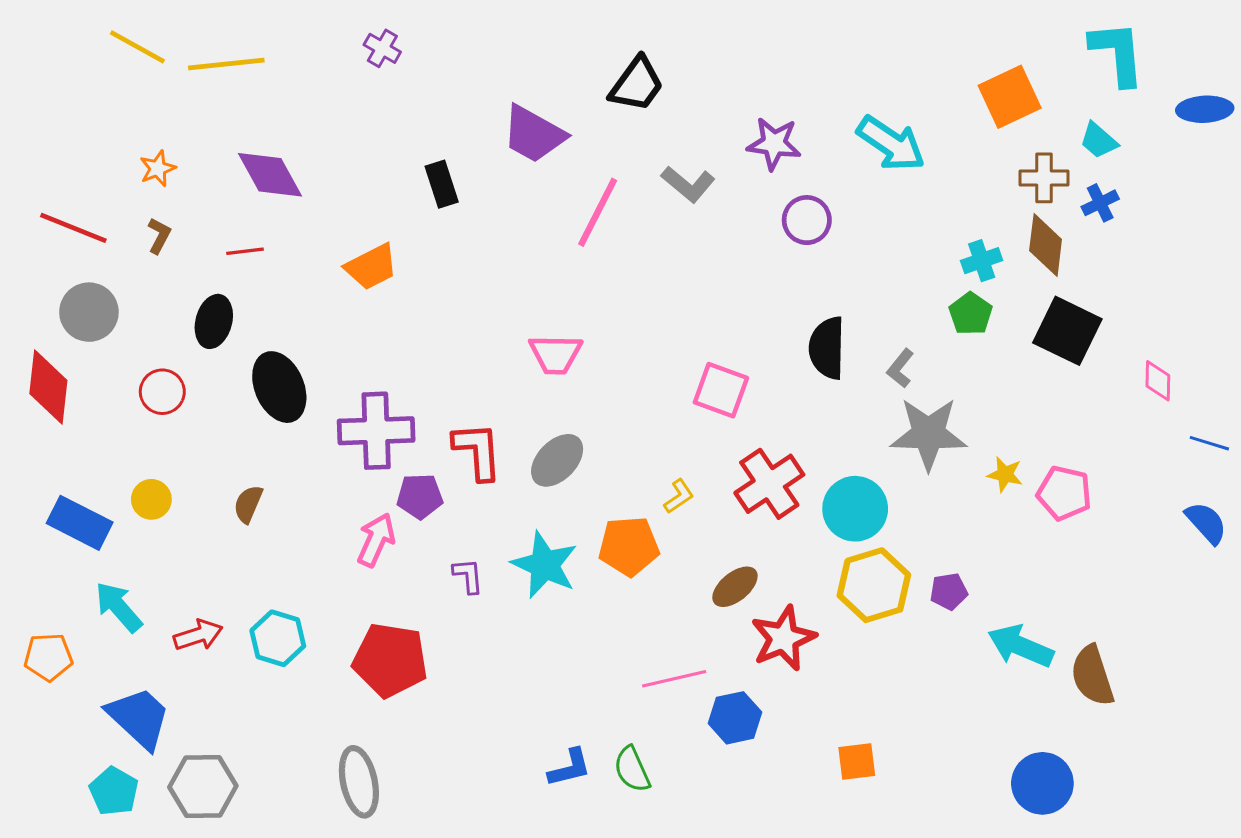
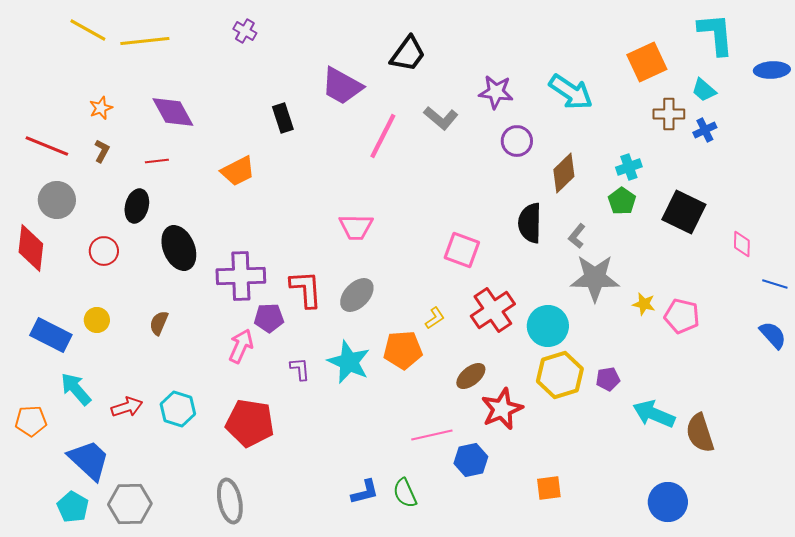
brown diamond: (1046, 245) -> (564, 173), moved, turned 39

